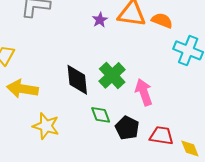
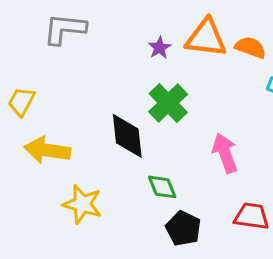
green cross: (112, 75) -> (168, 103), moved
black pentagon: (127, 128) -> (183, 228), moved

